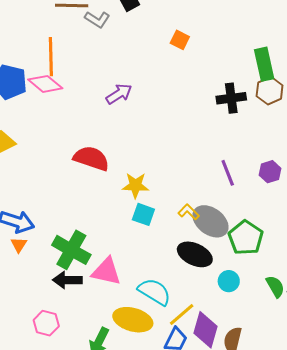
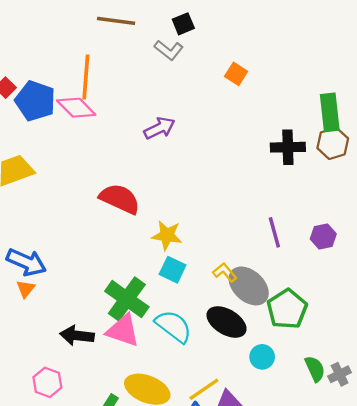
gray L-shape: (97, 19) -> (169, 50), moved
green cross: (71, 250) -> (127, 299), moved
cyan semicircle: (154, 292) -> (174, 326), moved

